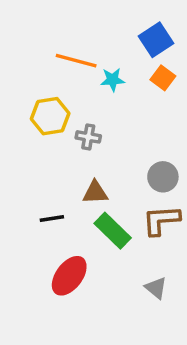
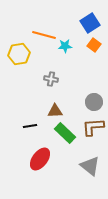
yellow hexagon: (50, 116) -> (19, 54), moved
gray triangle: (156, 288) -> (90, 166), size x1.5

